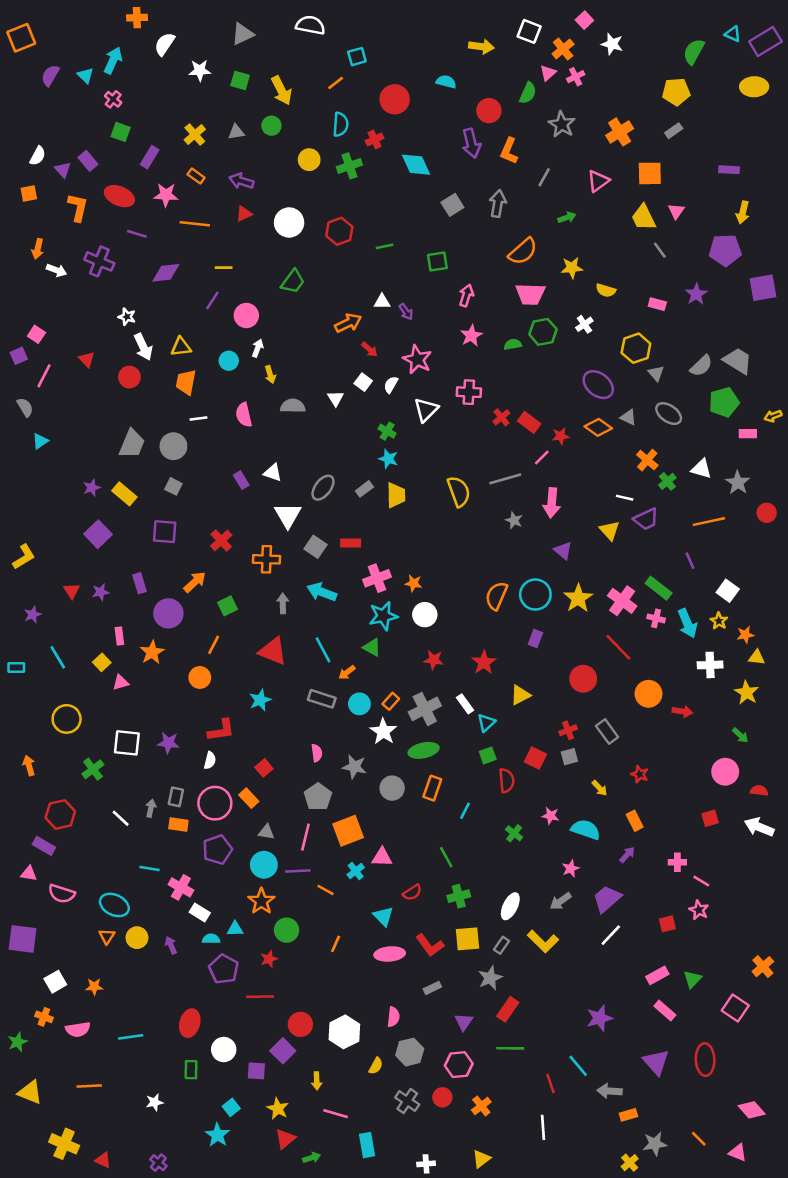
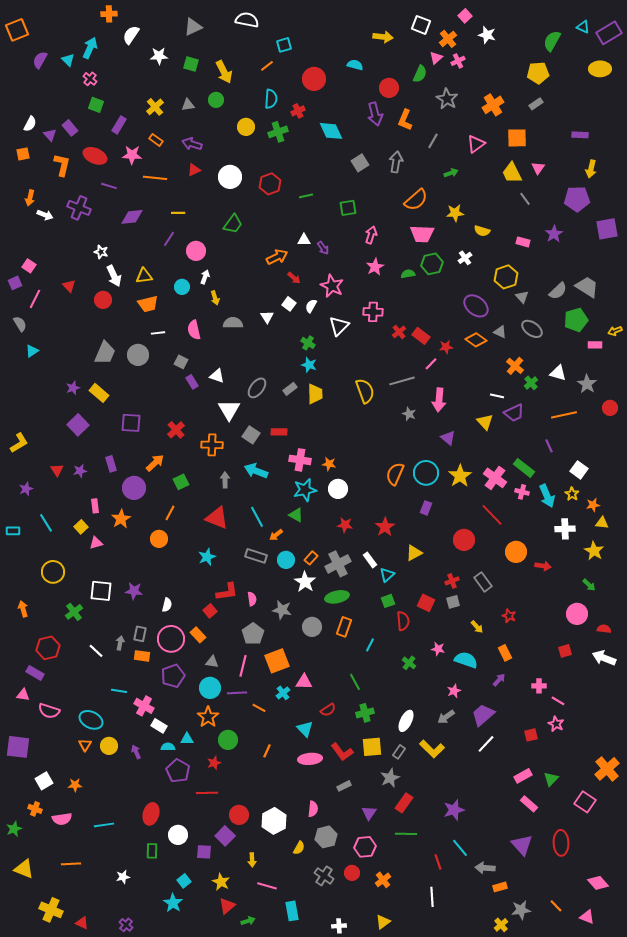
orange trapezoid: (186, 382) -> (148, 304), turned -115
gray square: (173, 486) -> (181, 362), moved
pink cross: (377, 578) -> (300, 460), turned 30
red L-shape: (221, 730) -> (227, 592), moved
orange cross: (763, 967) -> (607, 769), size x1.4
purple star: (600, 1018) -> (454, 810), moved

